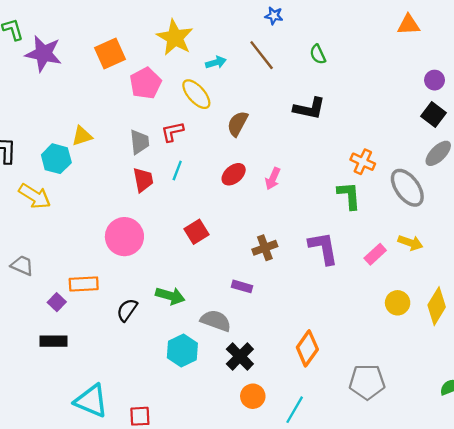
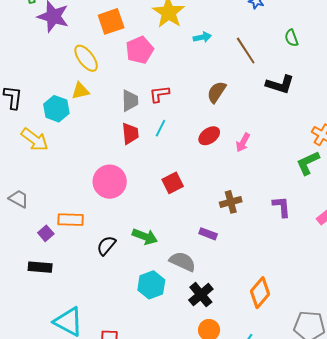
brown line: (262, 55) -> (246, 51), moved
yellow ellipse: (196, 94) -> (86, 58), moved
green L-shape: (349, 195) -> (308, 163), turned -116
purple L-shape: (323, 248) -> (282, 207), size x0.7

